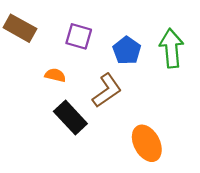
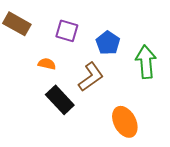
green arrow: (171, 48) -> (146, 62), moved

